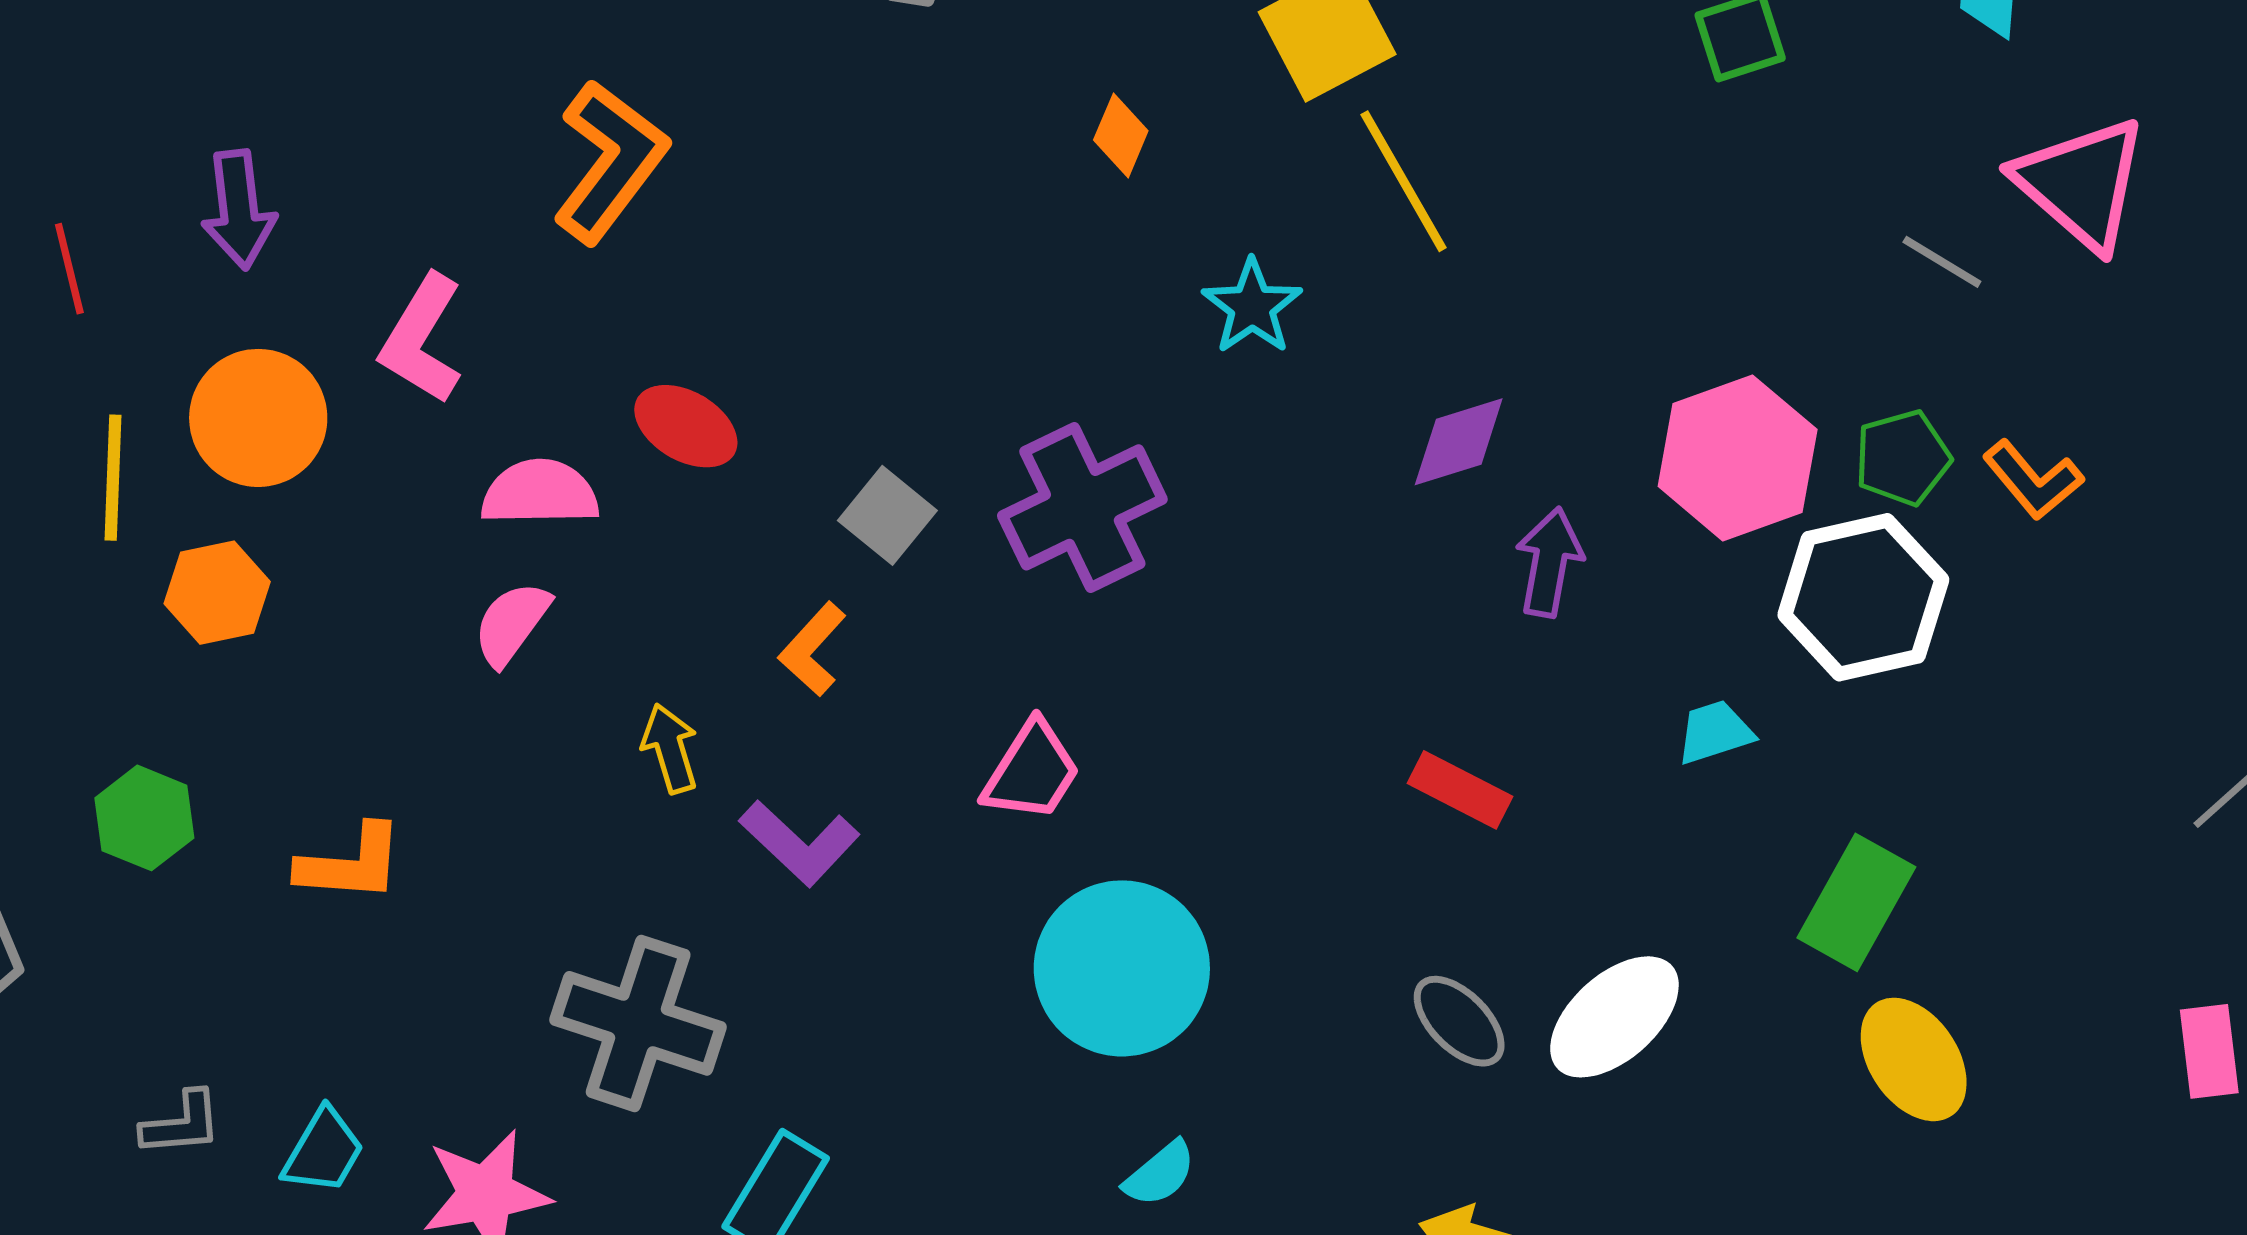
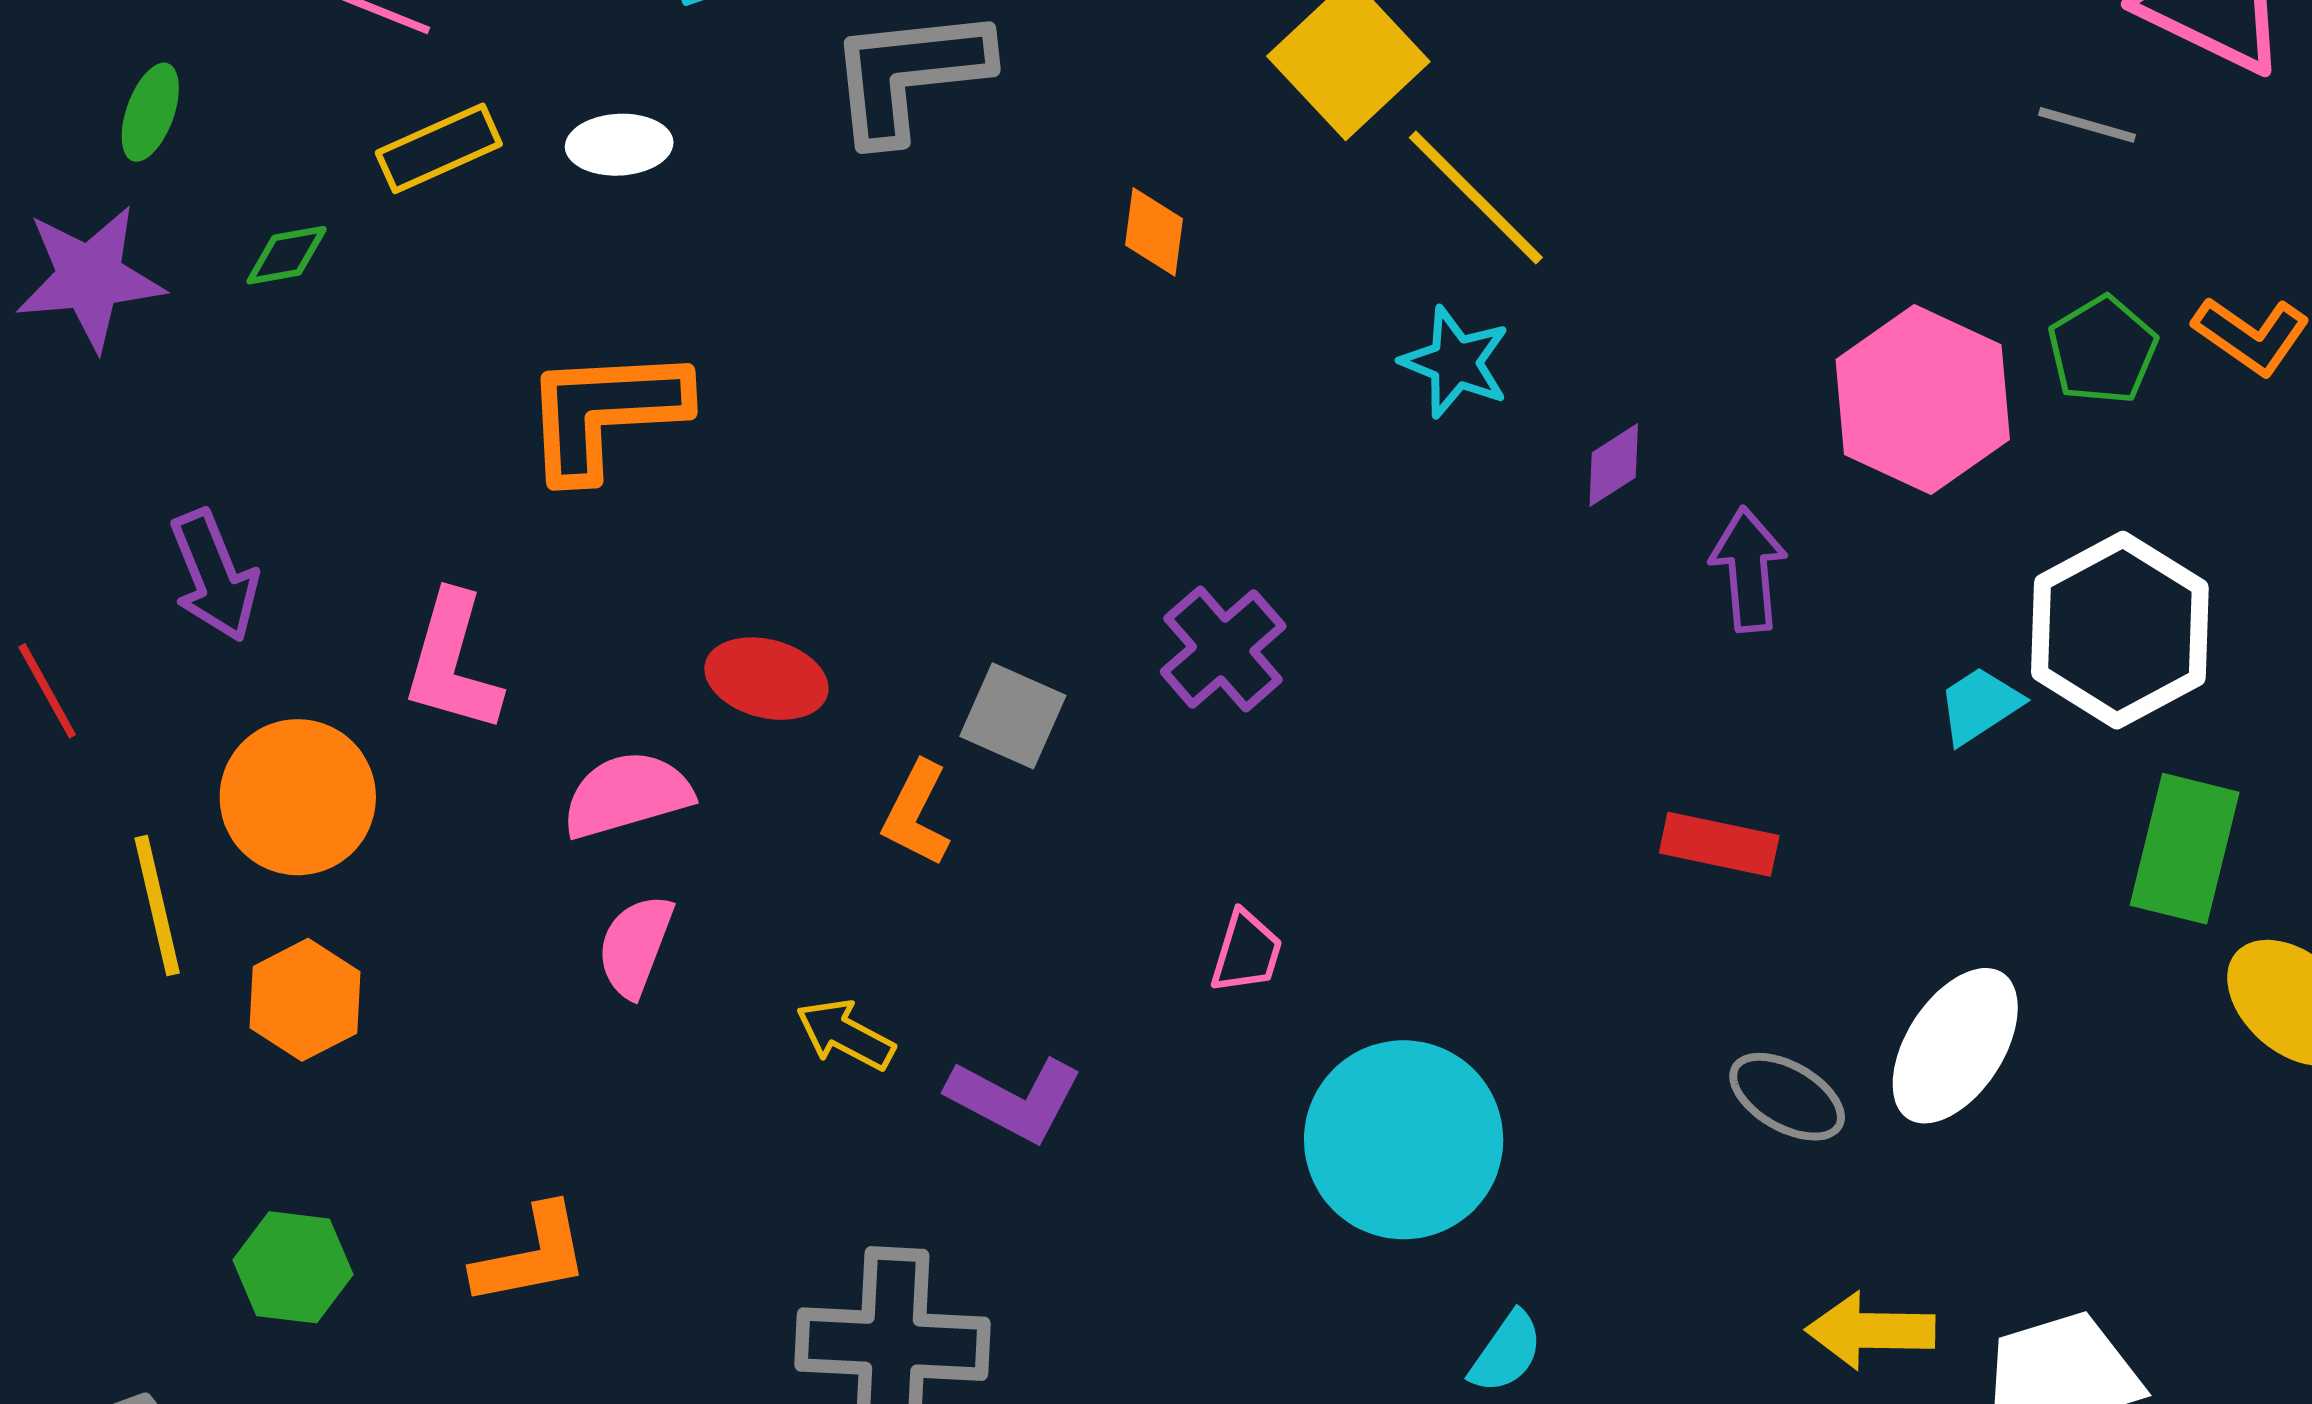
orange L-shape: (610, 161) -> (605, 413), turned -115
cyan star: (1252, 307) -> (1455, 362), moved
purple diamond: (1459, 442) -> (1614, 465), size x0.7
purple cross: (1082, 507) -> (1223, 649), size x0.7
white hexagon: (1863, 597) -> (2120, 630), moved
orange L-shape: (813, 649) -> (916, 814), moved
yellow arrow: (670, 748) -> (845, 1035), turned -30
pink trapezoid: (1032, 772) -> (1246, 952), size x0.7

